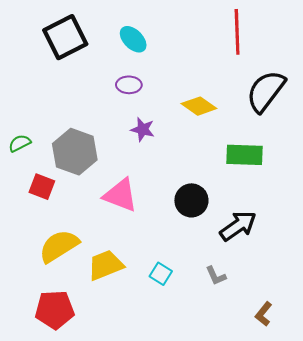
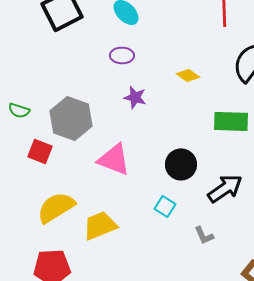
yellow diamond: (199, 106) -> (188, 75), size x0.7
green semicircle: (20, 143) -> (19, 110), turned -135
cyan square: (161, 274) -> (165, 206), moved

